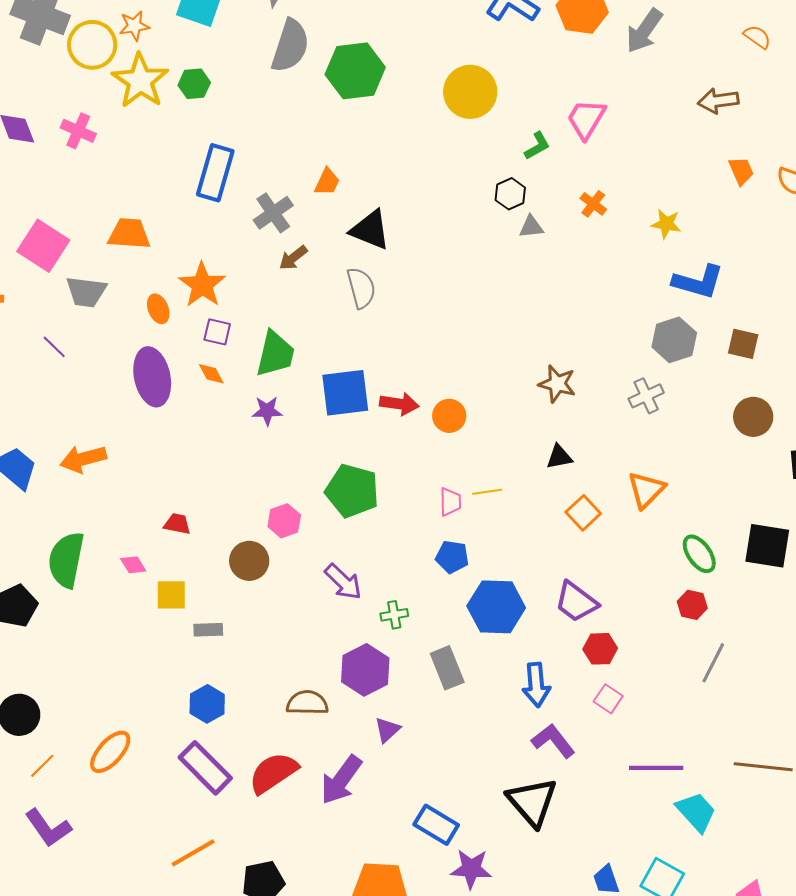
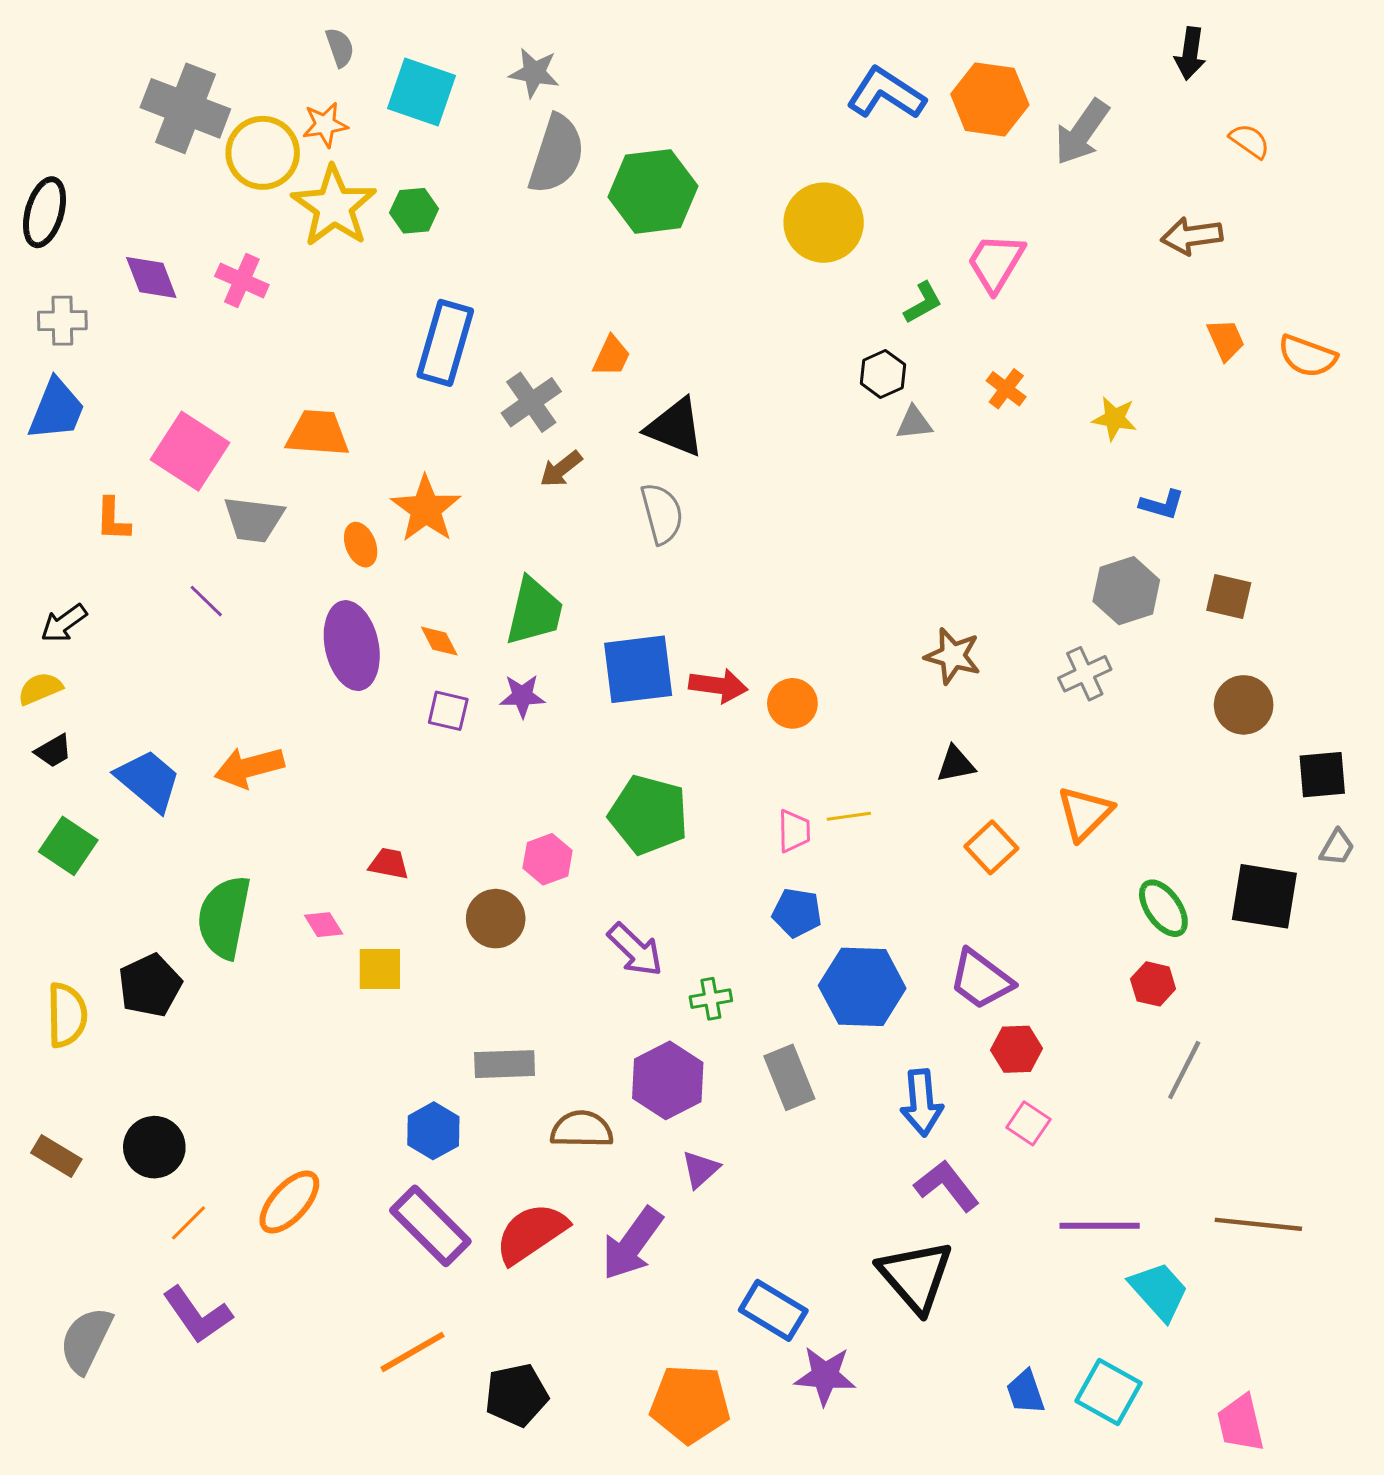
blue L-shape: (698, 282) -> (1162, 505), size x0.6
purple square: (217, 332) -> (448, 711), moved
gray rectangle: (208, 630) -> (505, 1064), moved, size x1.4

